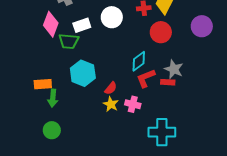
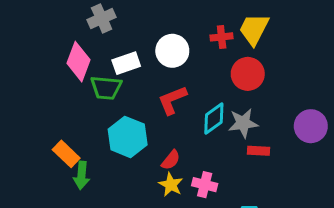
purple circle: (202, 26) -> (311, 126), moved
gray star: (174, 69) -> (243, 123), moved, turned -30
red L-shape: (146, 78) -> (172, 100), moved
orange rectangle: (43, 84) -> (66, 154), turned 48

